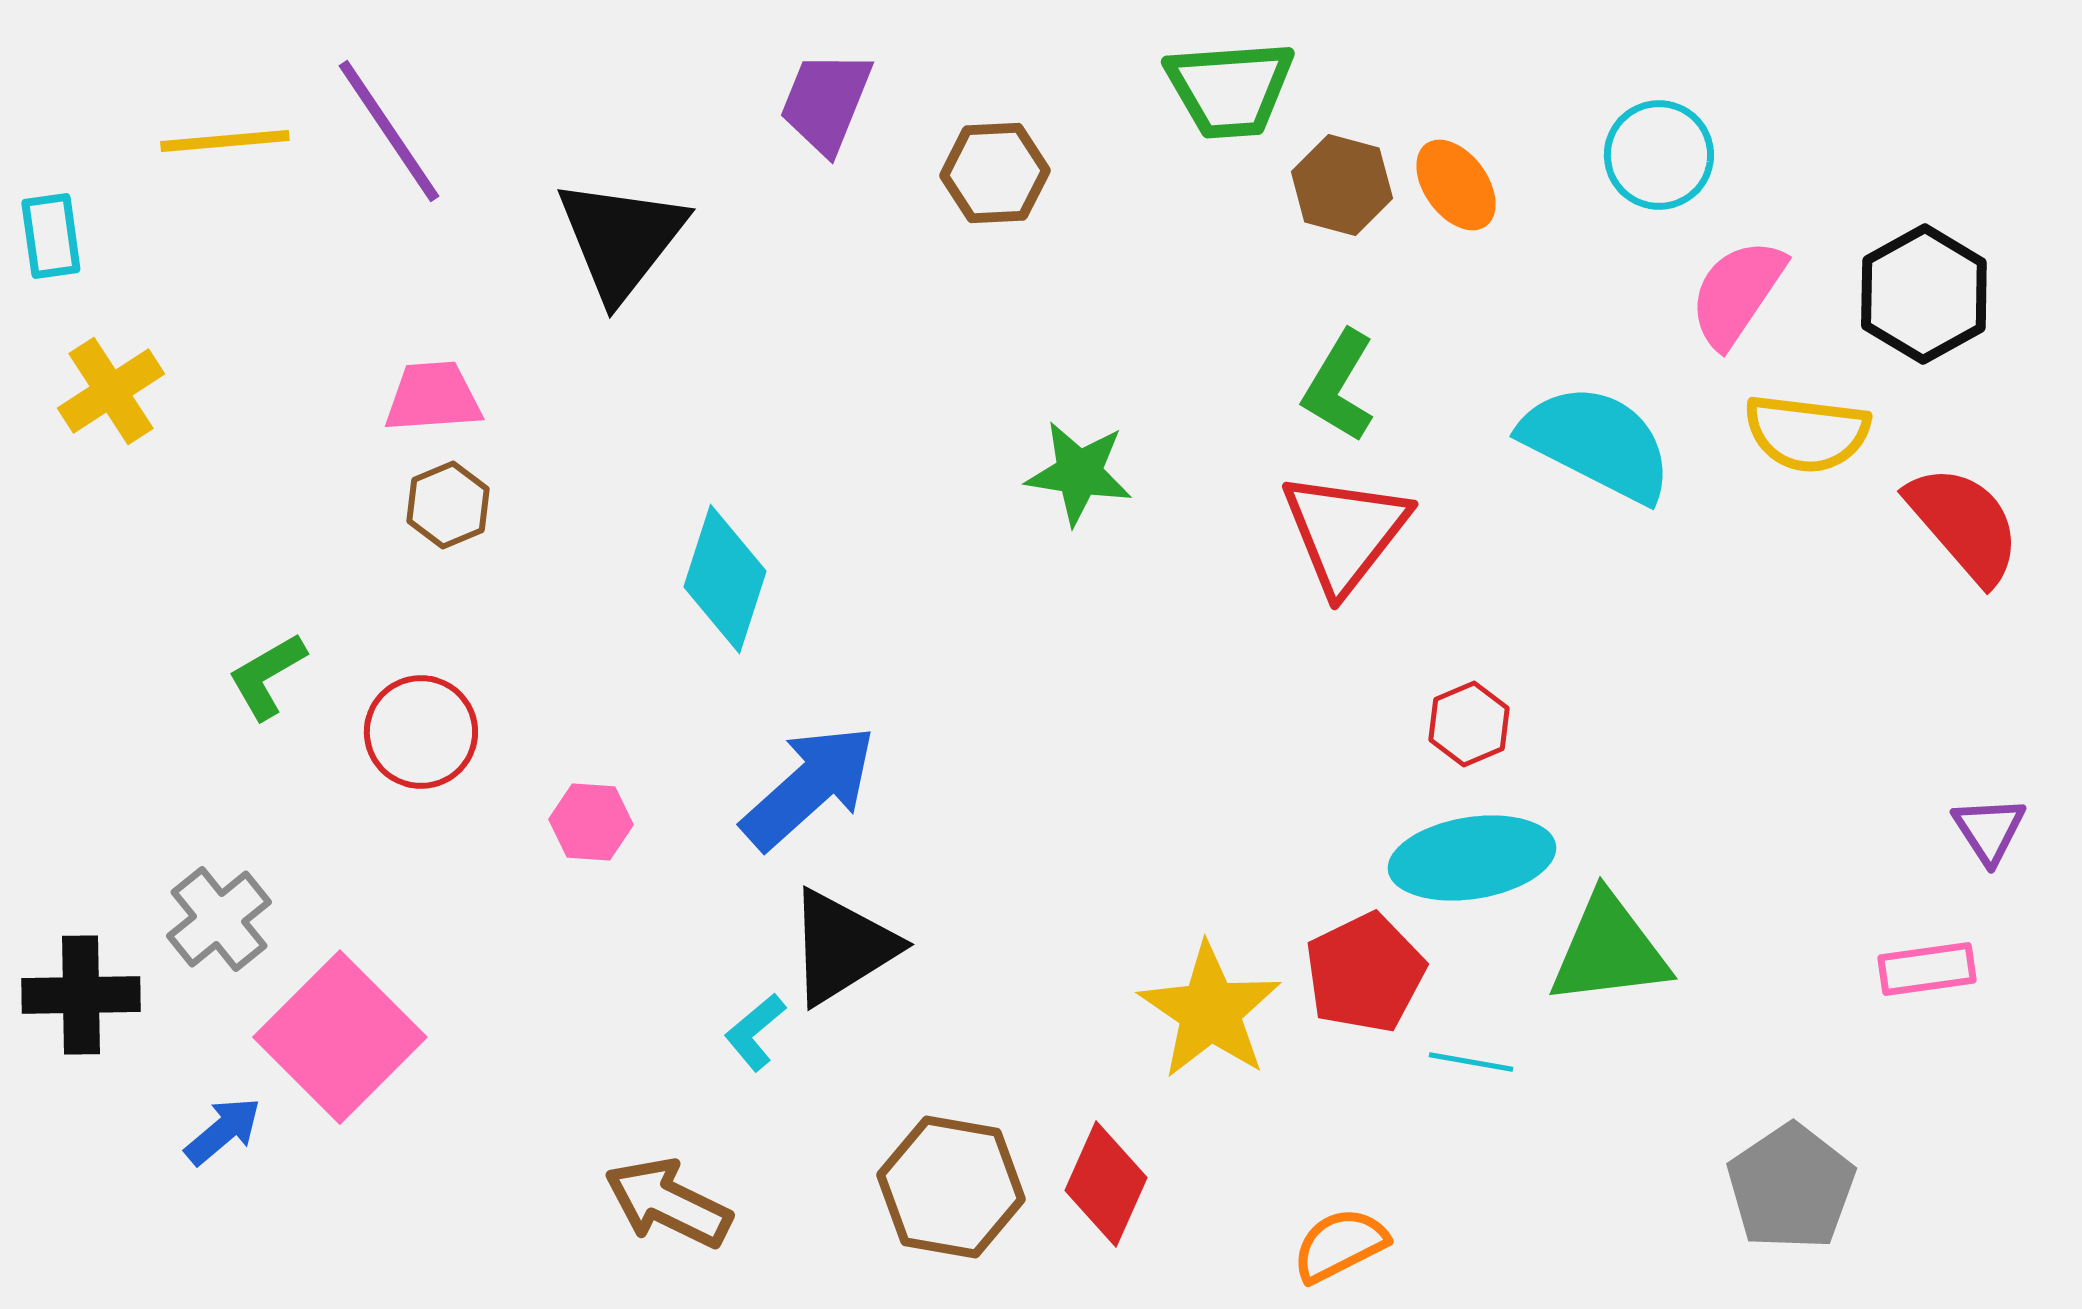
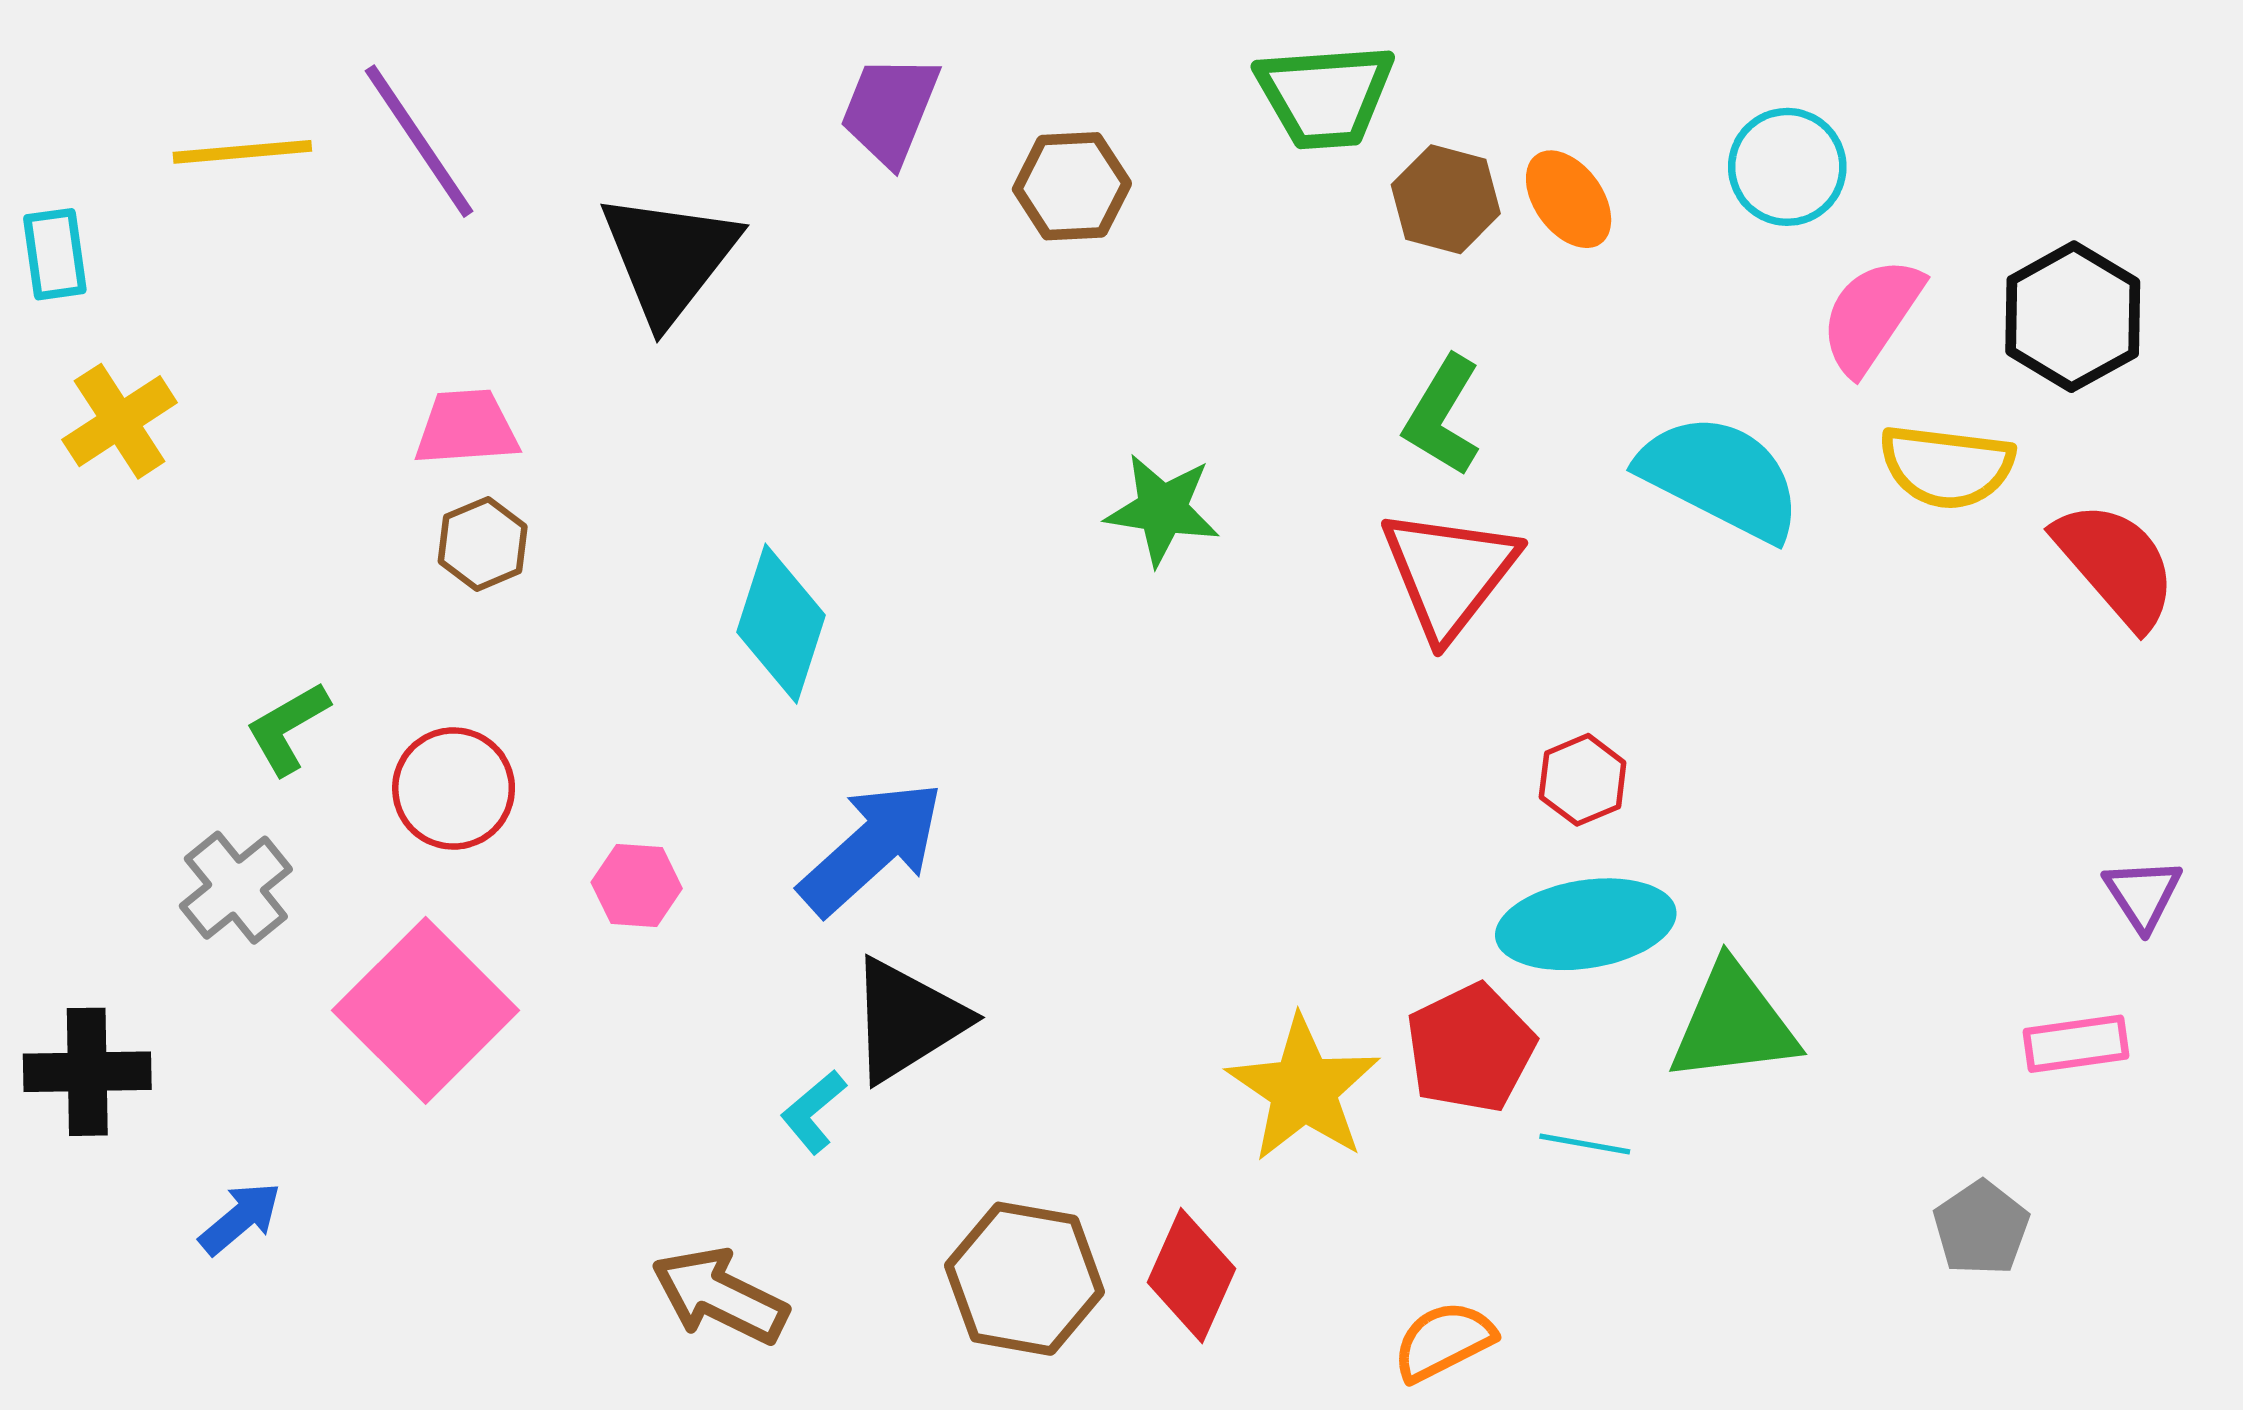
gray cross: (219, 919) -> (236, 888), moved
pink square: (340, 1037) -> (426, 1010), moved
gray pentagon: (1791, 1187) -> (1981, 1228), moved, size x0.7

